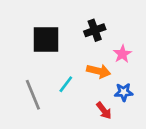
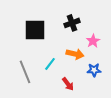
red arrow: (104, 111) -> (68, 84), moved

